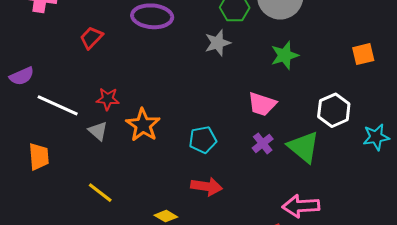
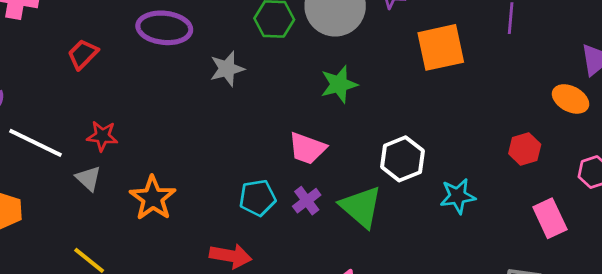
gray star: (218, 43) -> (227, 69), moved
orange square: (363, 54) -> (441, 47), moved, size x1.6
orange star: (143, 125) -> (153, 198), moved
cyan pentagon: (203, 140) -> (257, 198), moved

